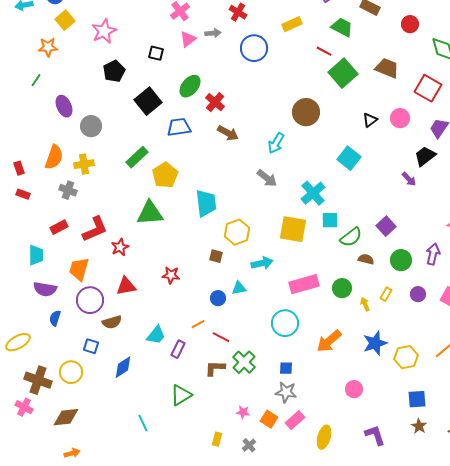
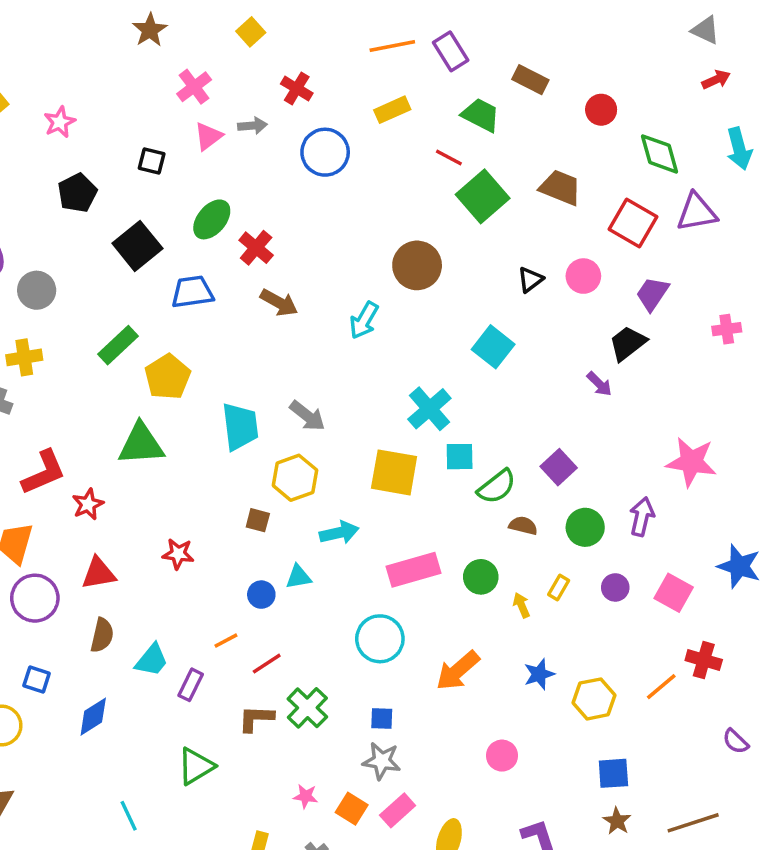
pink star: (104, 31) -> (60, 122), size x0.7
gray arrow: (267, 178) -> (307, 416), moved
brown semicircle: (112, 322) -> (102, 635), moved, turned -60
red line: (221, 337) -> (267, 664), turned -60
blue star: (375, 343) -> (539, 674), size x0.7

